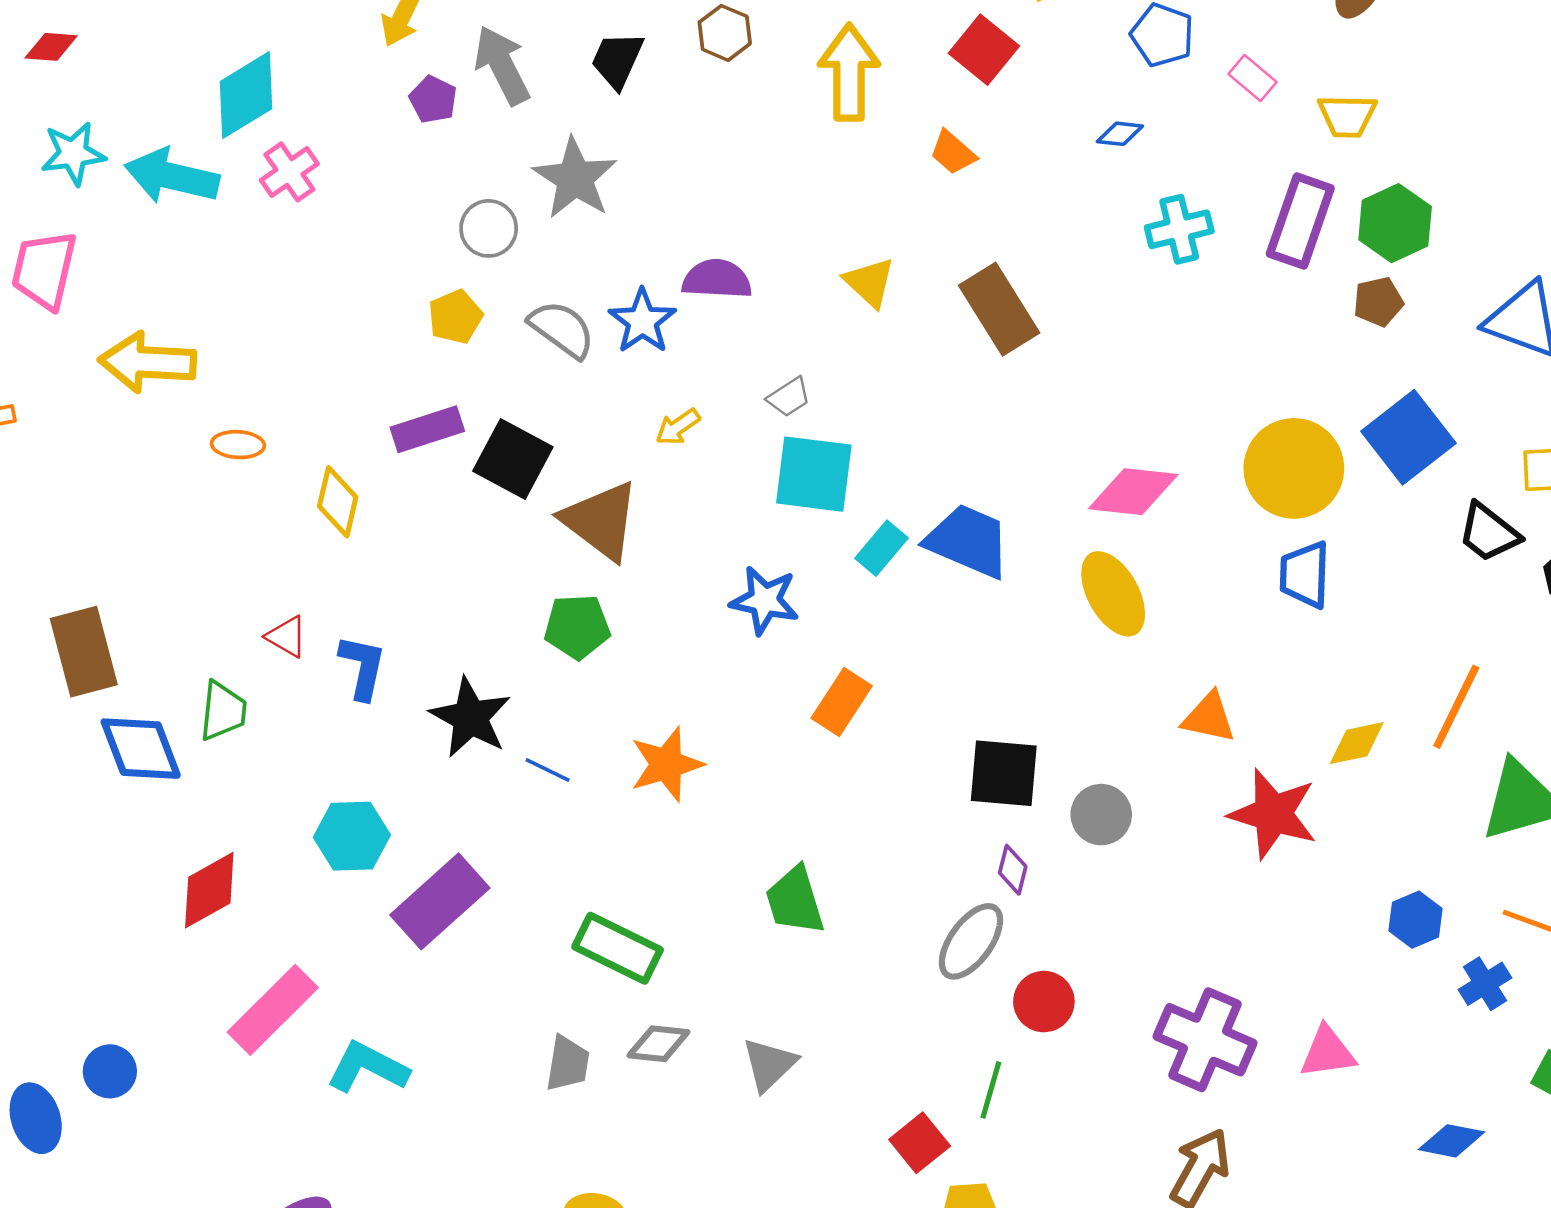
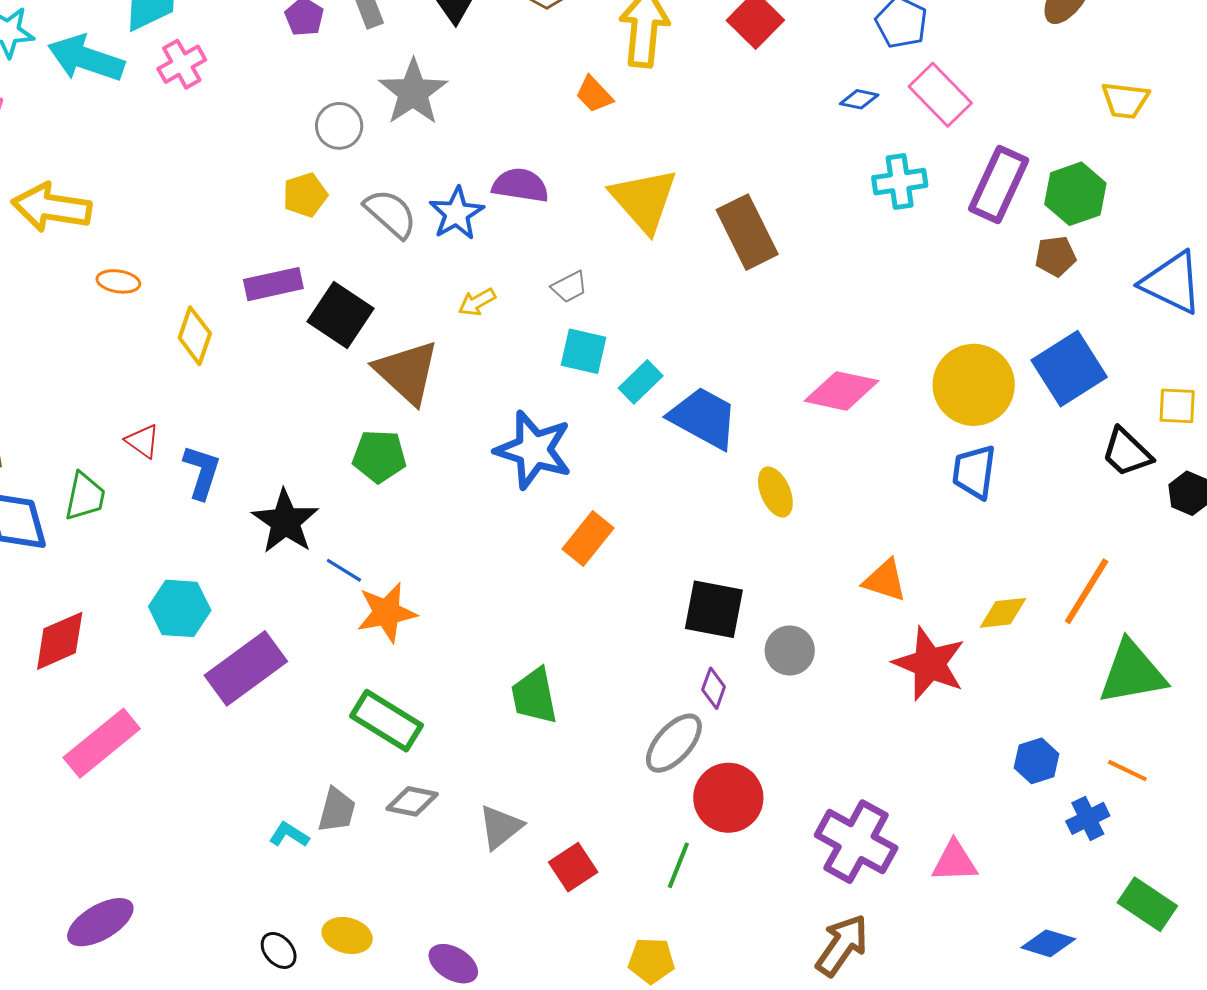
pink rectangle: (1252, 78) -> (940, 95), moved, size x1.6
yellow trapezoid: (1347, 116) -> (1125, 100), moved
orange trapezoid: (953, 153) -> (594, 94), moved
yellow triangle: (870, 282) -> (644, 200), size x1.6
cyan square: (814, 474) -> (584, 351), size x0.7
cyan rectangle: (881, 548) -> (641, 382), moved
yellow ellipse: (1113, 594) -> (775, 492), moved, size x0.7
blue star: (765, 600) -> (534, 450), size x1.4
orange star: (666, 764) -> (387, 613), moved
red circle: (1044, 1002) -> (728, 798), size x1.4
cyan L-shape: (368, 1067) -> (289, 835), moved, size x0.6
red square: (920, 1143) -> (573, 867), moved

